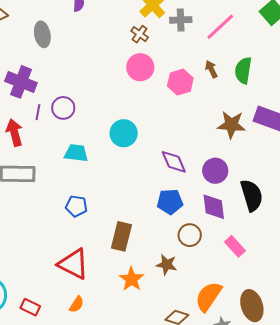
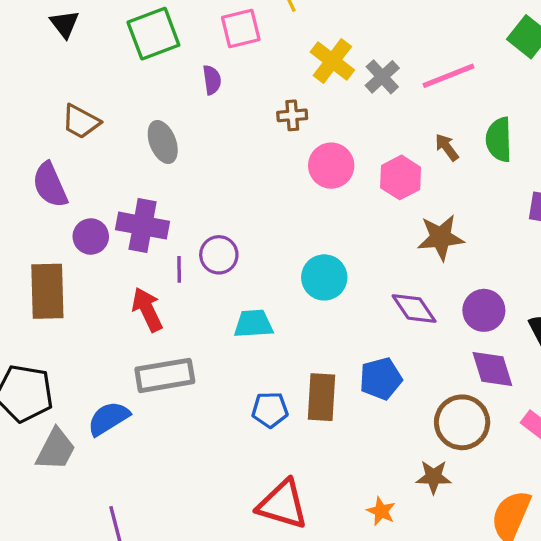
gray cross: (181, 20) -> (382, 77), turned -30
pink line: (220, 27) -> (448, 76), turned 32
brown cross: (140, 34) -> (292, 115), moved, turned -30
brown star: (231, 125) -> (441, 237), moved
blue pentagon: (170, 202) -> (381, 379), moved
brown circle: (190, 235) -> (462, 422), size x1.4
brown rectangle: (121, 236) -> (322, 397), moved
orange star: (131, 279) -> (381, 511), size x0.7

